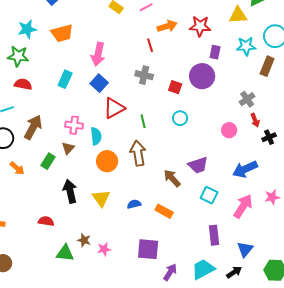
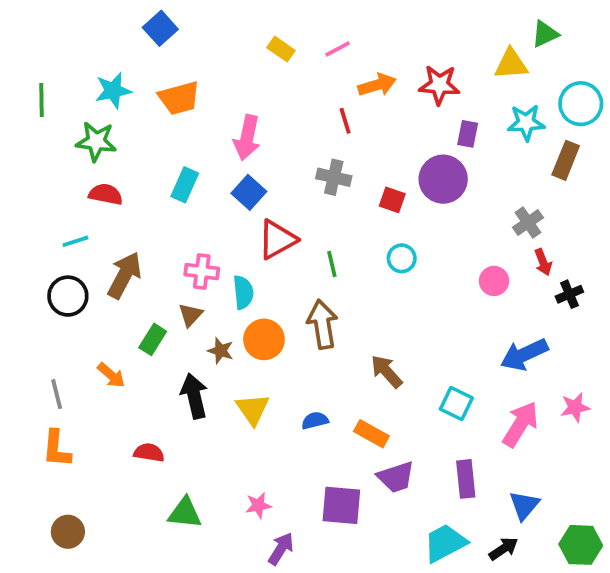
purple trapezoid: (198, 165) -> (396, 477), moved
orange arrow: (17, 168) -> (111, 375), moved
brown star: (84, 240) -> (221, 351), moved
purple arrow: (170, 272) -> (281, 549), moved

